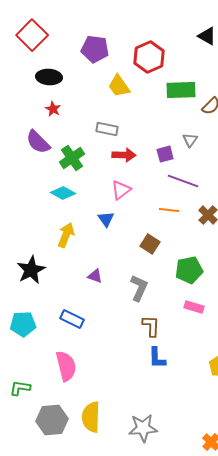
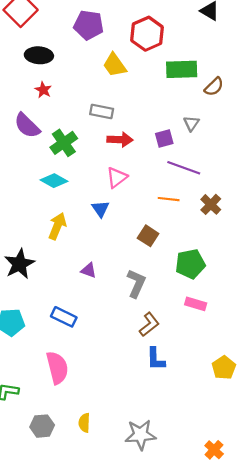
brown L-shape: (151, 326) -> (149, 324), turned 50
yellow semicircle: (91, 417) -> (84, 423), size x0.6
gray hexagon: (52, 420) -> (42, 426), size x0.7

